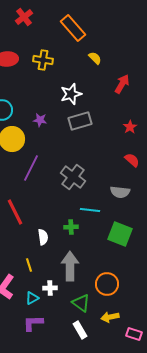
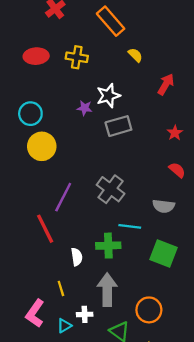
purple star: (40, 120) -> (85, 108), moved
purple line: (31, 168) -> (63, 197), moved
green cross: (71, 227) -> (108, 246), size x1.5

